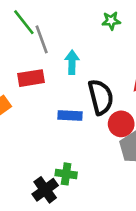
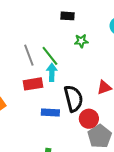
green line: (24, 22) -> (50, 56), moved
red rectangle: (31, 78) -> (33, 84), moved

